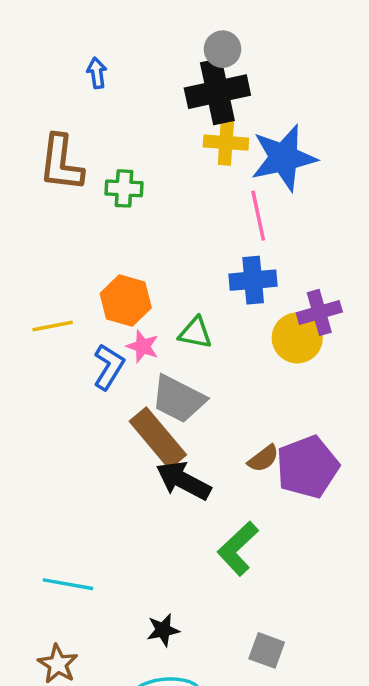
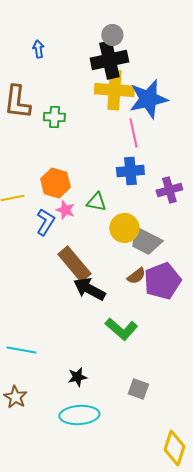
yellow cross: (226, 143) -> (114, 90), size x1.5
yellow circle: (297, 338) -> (124, 228), moved
gray trapezoid: (178, 399) -> (145, 241), moved
green L-shape: (238, 549) -> (121, 329), turned -96

